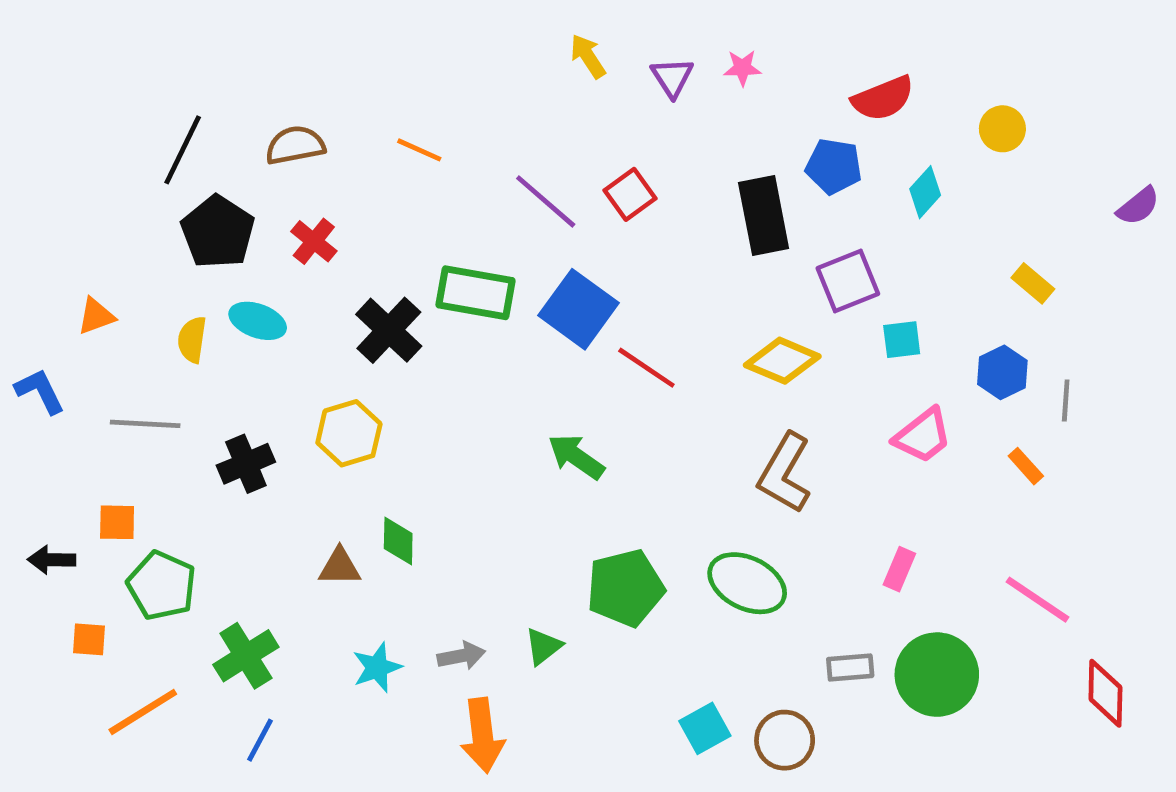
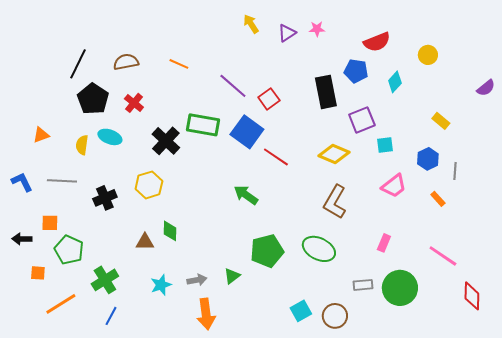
purple triangle: (672, 77) -> (287, 33), turned 30
red square: (630, 194) -> (269, 99), moved
blue L-shape: (40, 391) -> (22, 182), moved

